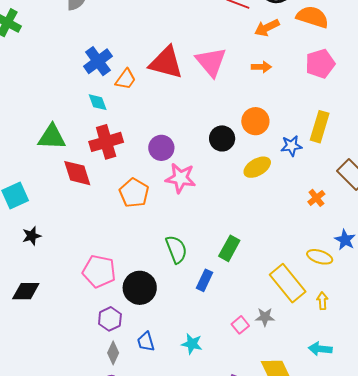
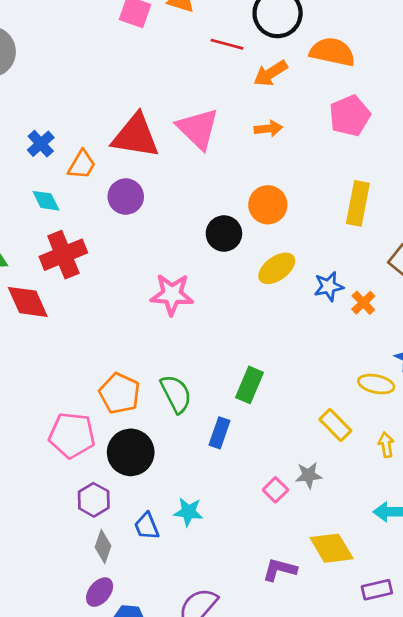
blue cross: (98, 61) -> (41, 144), size x0.7
blue star: (291, 146) -> (329, 286), moved
purple circle: (161, 148) -> (126, 197), moved
orange pentagon: (134, 193) -> (120, 393), moved
yellow rectangle: (288, 283) -> (335, 425), size x0.6
cyan star: (192, 344) -> (188, 512), moved

